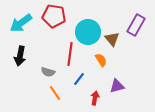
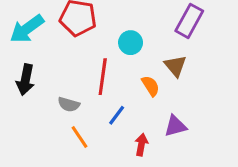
purple rectangle: (136, 25) -> (189, 21), moved
cyan circle: (88, 32) -> (131, 43), size x0.6
brown triangle: (112, 39) -> (175, 66), moved

